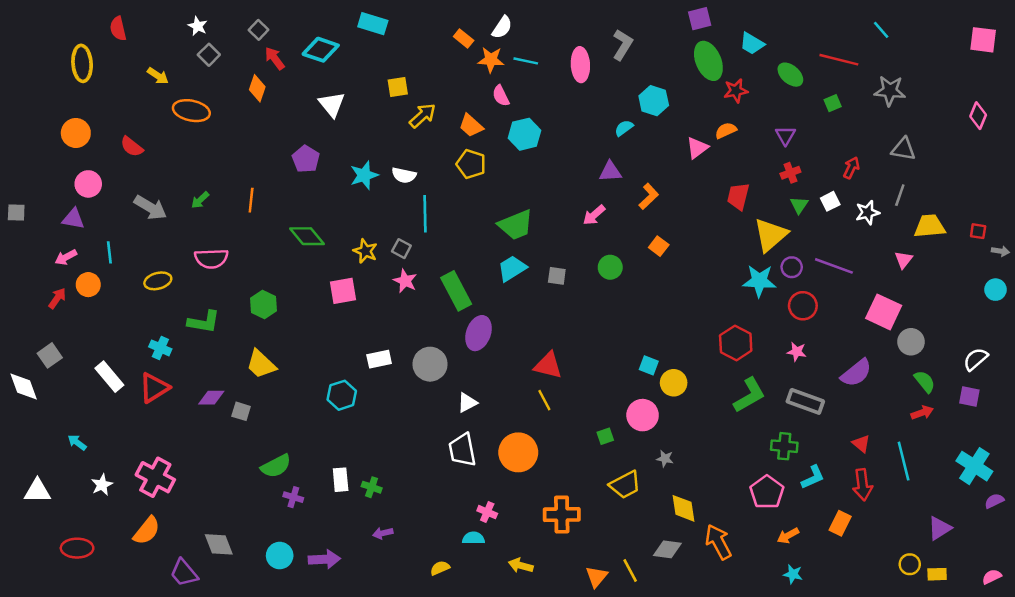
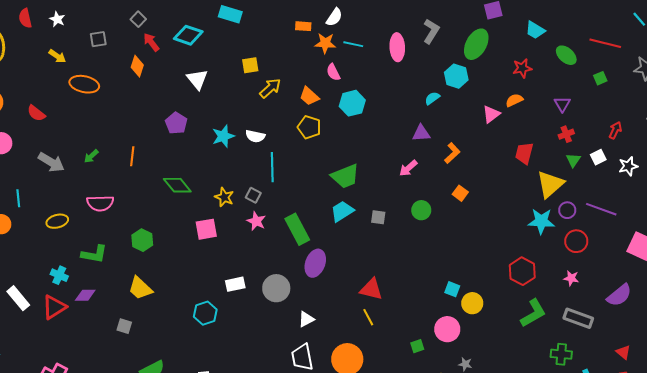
white star: (198, 26) -> (57, 19), moved
orange rectangle: (464, 39) -> (303, 26), turned -35
gray square: (209, 55) -> (98, 39), turned 36
green ellipse: (708, 61) -> (476, 44), moved, turned 52
purple diamond: (211, 398) -> (85, 295), moved

